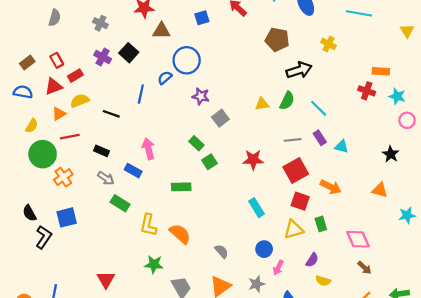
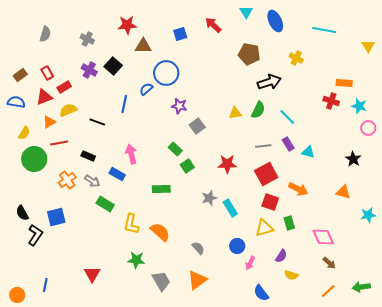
orange cross: (63, 177) -> (67, 180), moved
gray star: (256, 284) -> (209, 198), moved

